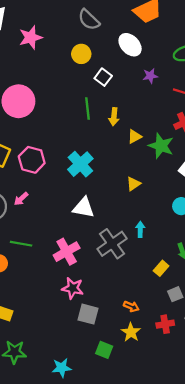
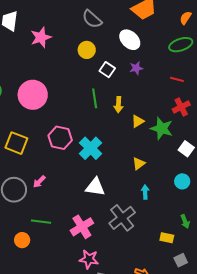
purple star: (150, 76) -> (136, 68), moved
pink hexagon: (32, 160) -> (60, 138), moved
cyan arrow: (140, 229) -> (145, 192), moved
yellow rectangle: (161, 268) -> (167, 238), turned 64

